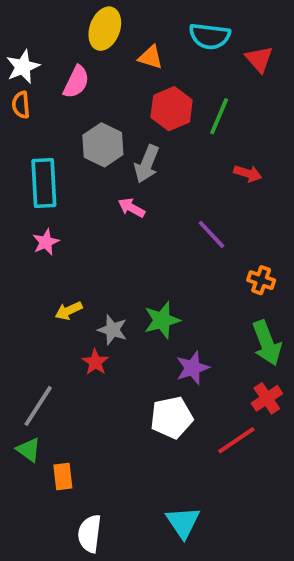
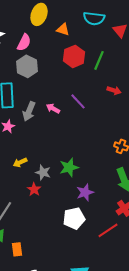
gray hexagon: (103, 145) -> (27, 66), moved
gray arrow: (147, 164) -> (29, 111), moved
purple line: (212, 234) -> (78, 101), moved

